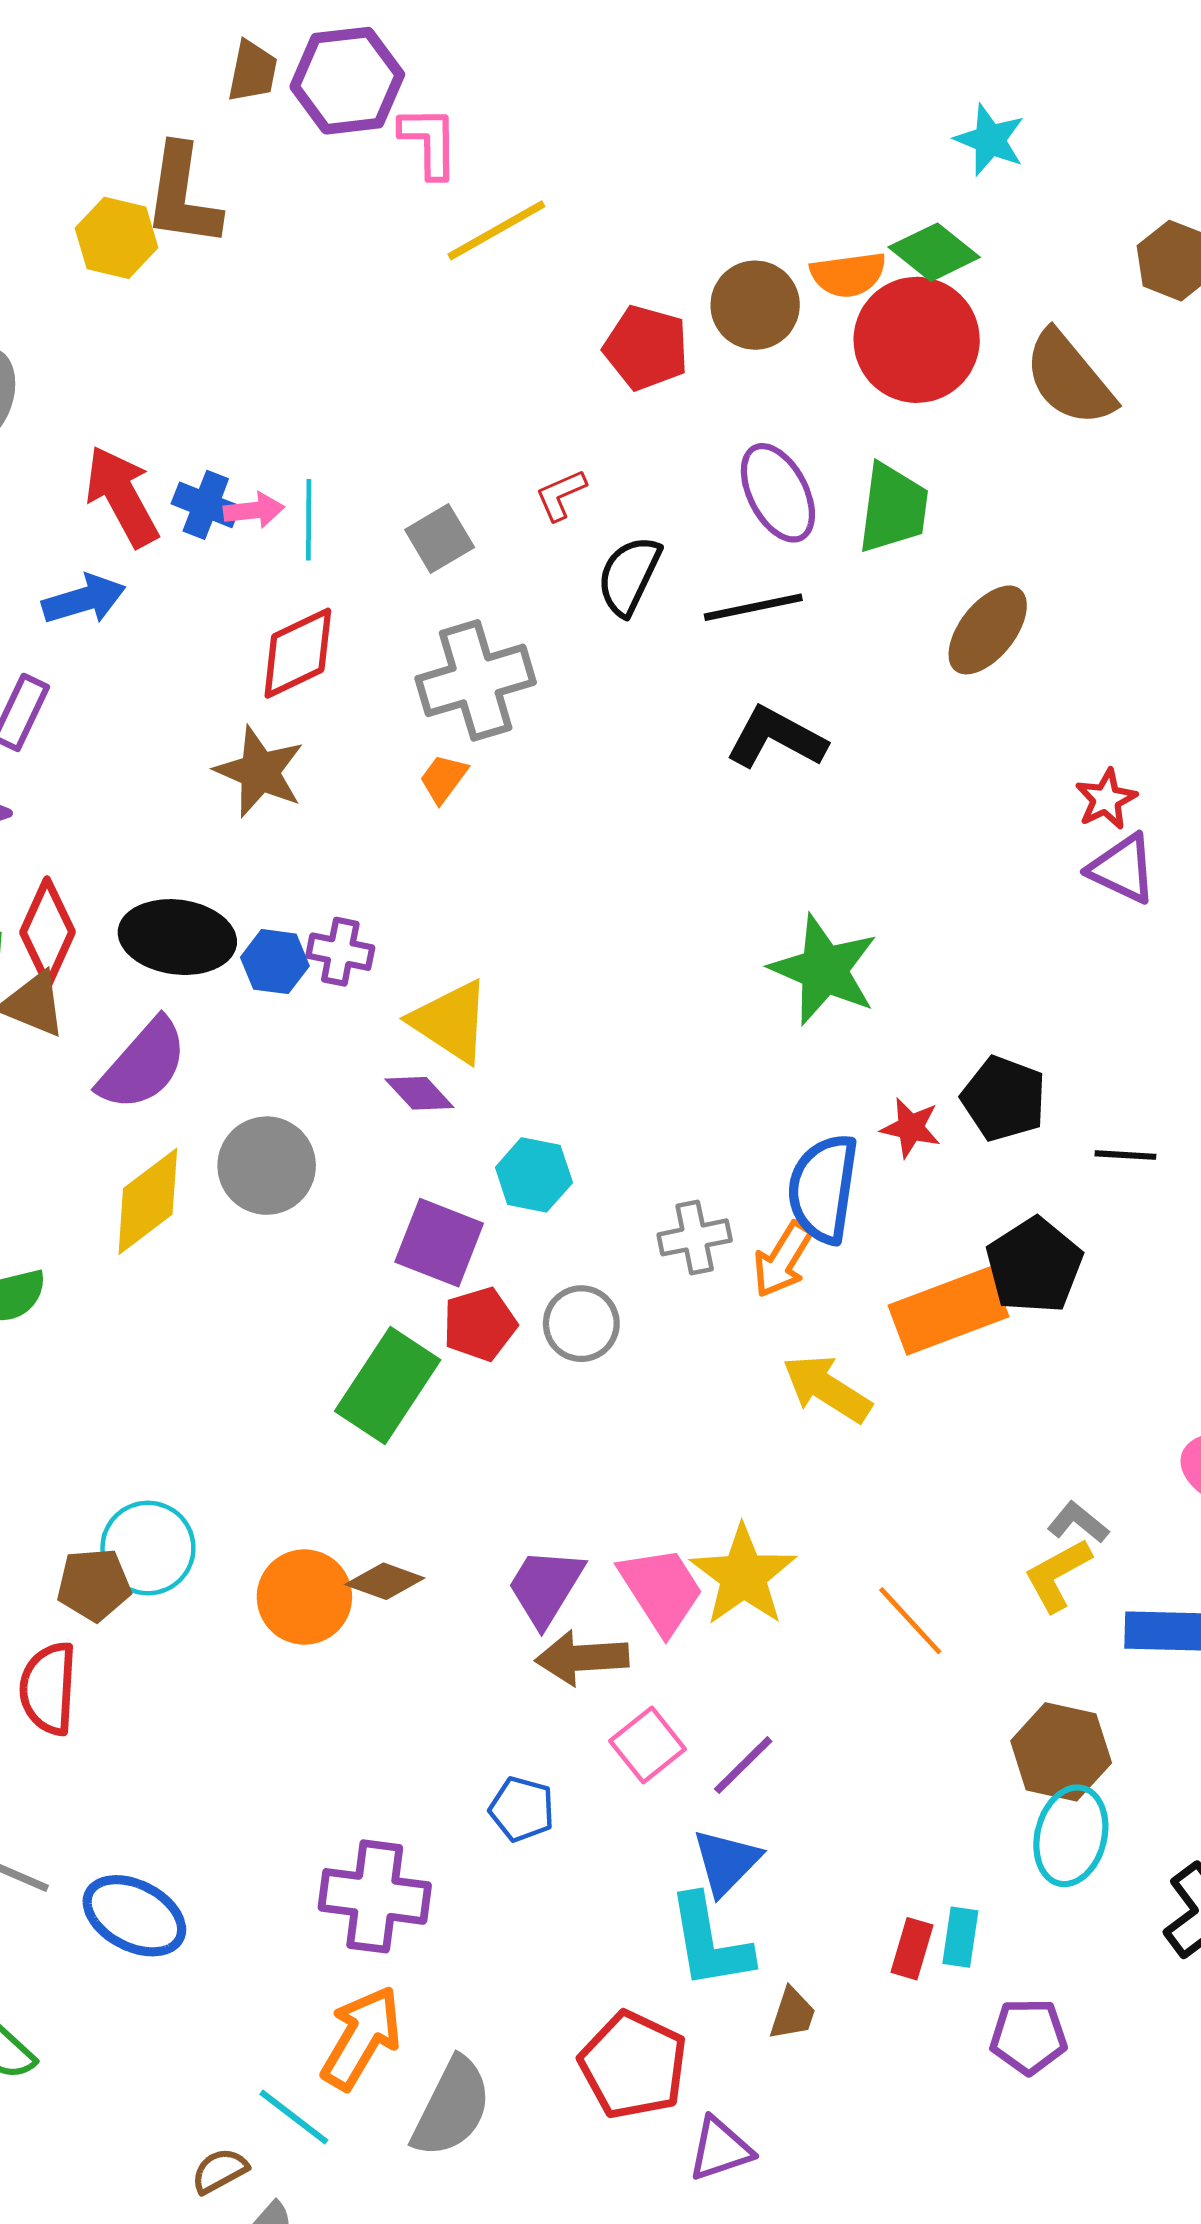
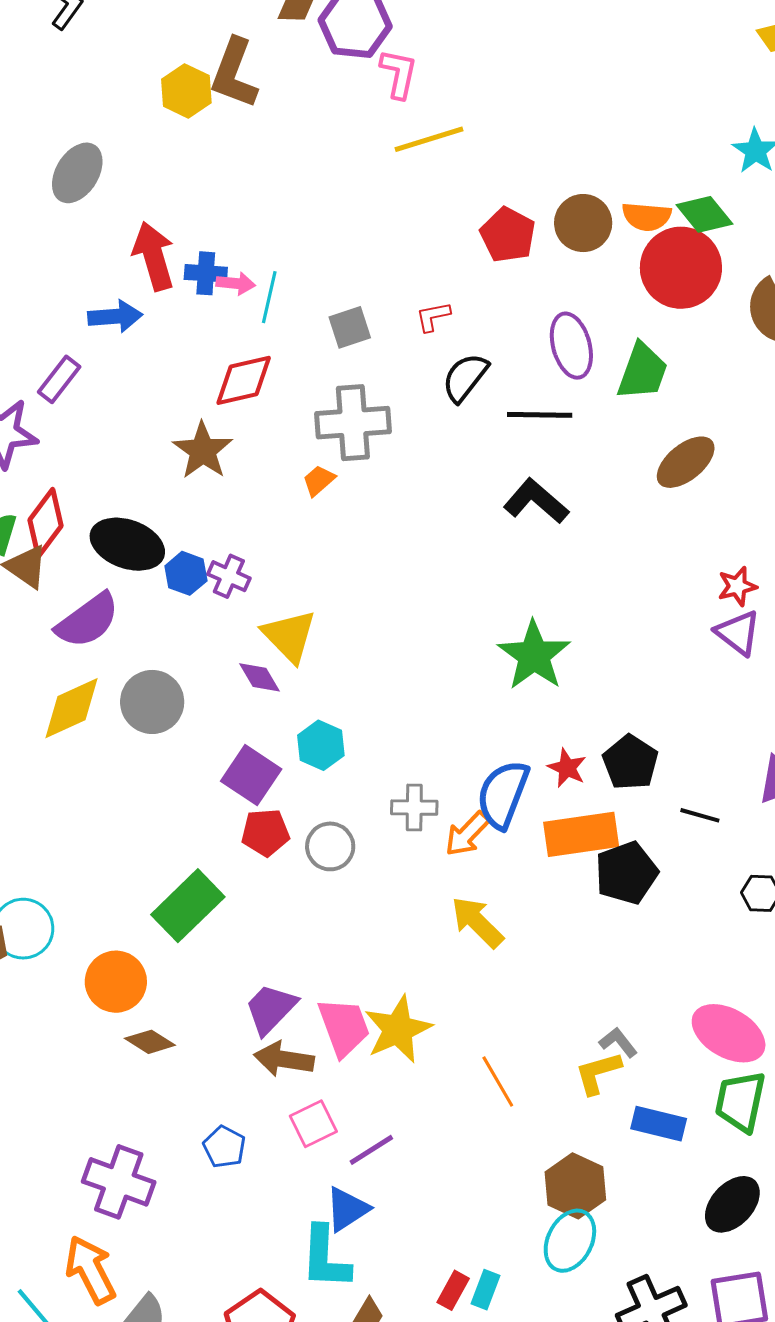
blue cross: (206, 505) -> (206, 273), turned -30
orange rectangle: (949, 1311) -> (581, 834), moved
green rectangle: (388, 1385) -> (188, 906), moved
brown diamond: (385, 1581) -> (150, 1042), moved
orange arrow: (361, 2038) -> (91, 1270), turned -70

